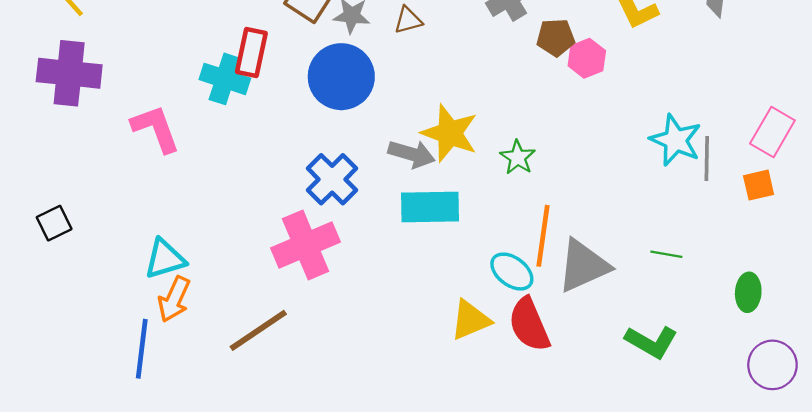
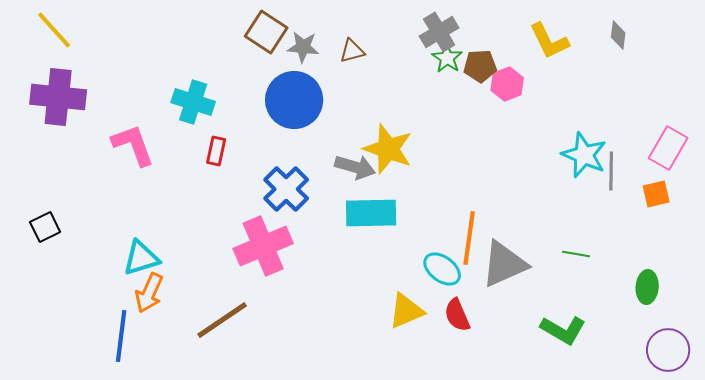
red rectangle: (251, 52) -> (216, 151), moved, size x0.7
green star: (518, 157) -> (447, 58), moved
red semicircle: (529, 325) -> (457, 315), size x0.7

